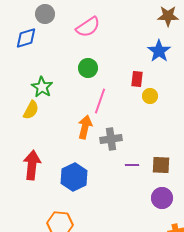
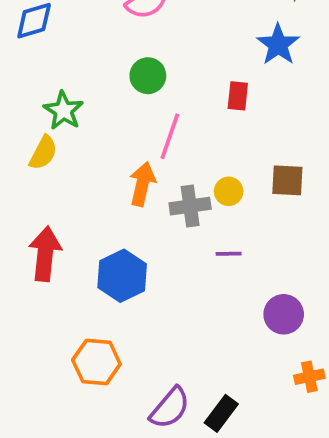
yellow circle: (150, 96) -> (229, 191), moved
brown square: (161, 165) -> (287, 180), moved

